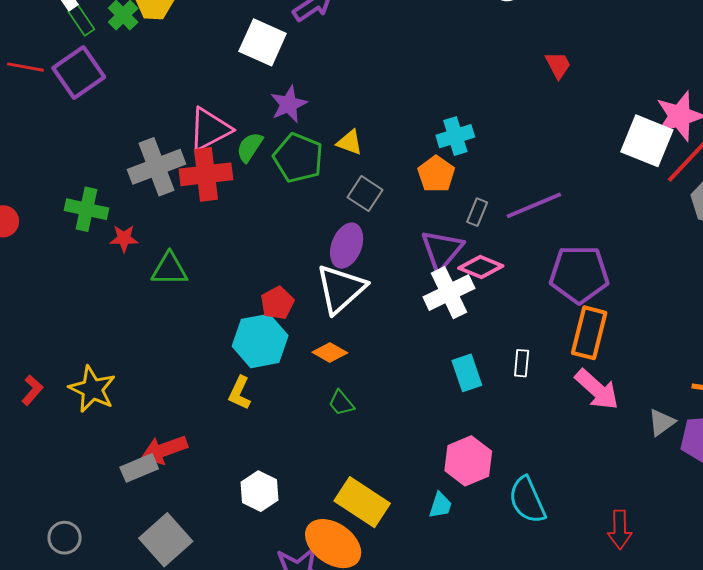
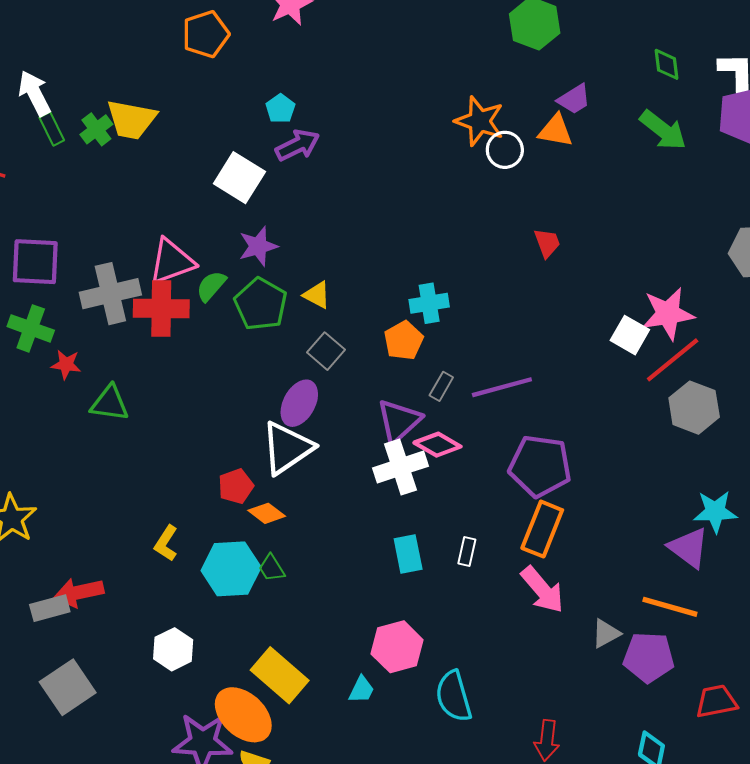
purple square: (79, 72) -> (35, 262), moved, turned 30
white square: (647, 141) -> (630, 335), size x0.7
red pentagon: (277, 303) -> (236, 486), moved
cyan hexagon: (260, 341) -> (231, 569), moved

